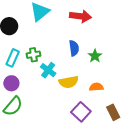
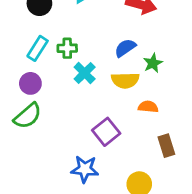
blue semicircle: (74, 48) -> (125, 48), turned -126
yellow semicircle: (69, 82) -> (125, 80), moved
purple square: (81, 112) -> (106, 132), moved

